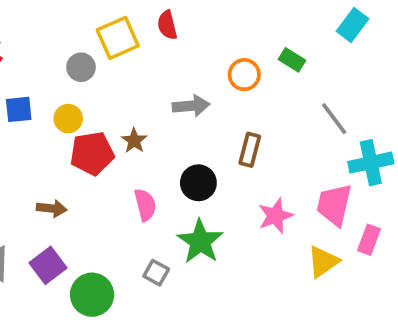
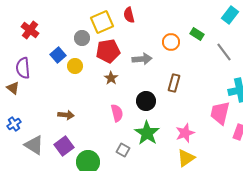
blue square: (19, 109) -> (58, 55), moved, turned -35
gray line: (334, 119) -> (224, 52), moved
red pentagon: (92, 153) -> (108, 51), moved
pink star: (275, 216) -> (185, 133), moved
yellow triangle: (323, 262) -> (186, 158), moved

